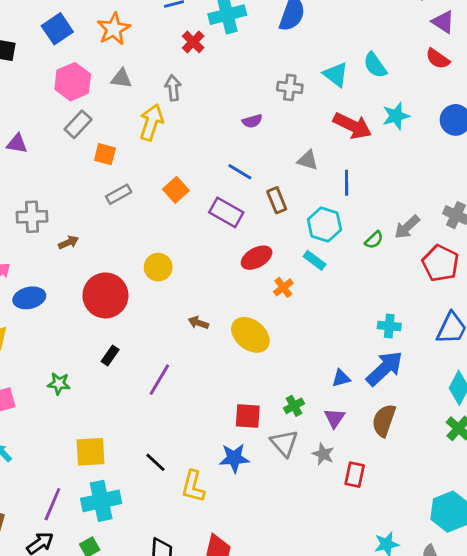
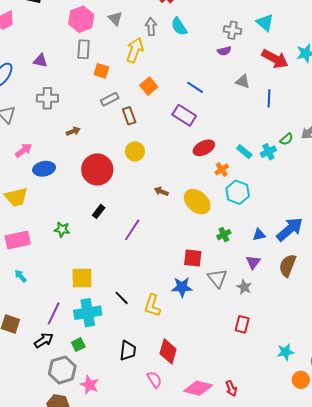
cyan semicircle: (375, 65) -> (179, 26), moved
gray triangle: (121, 78) -> (115, 19), turned 35
purple semicircle: (252, 121) -> (224, 51), moved
gray rectangle: (78, 124) -> (84, 49), turned -42
orange square: (176, 190) -> (149, 86), moved
brown rectangle: (277, 200) -> (129, 116), moved
gray cross: (32, 217) -> (47, 98), moved
cyan hexagon: (324, 225) -> (238, 192), moved
cyan cross: (389, 326) -> (268, 152), moved, turned -35
green cross: (294, 406) -> (224, 235), moved
black line: (155, 462) -> (122, 298), moved
red rectangle: (355, 475) -> (242, 324), moved

